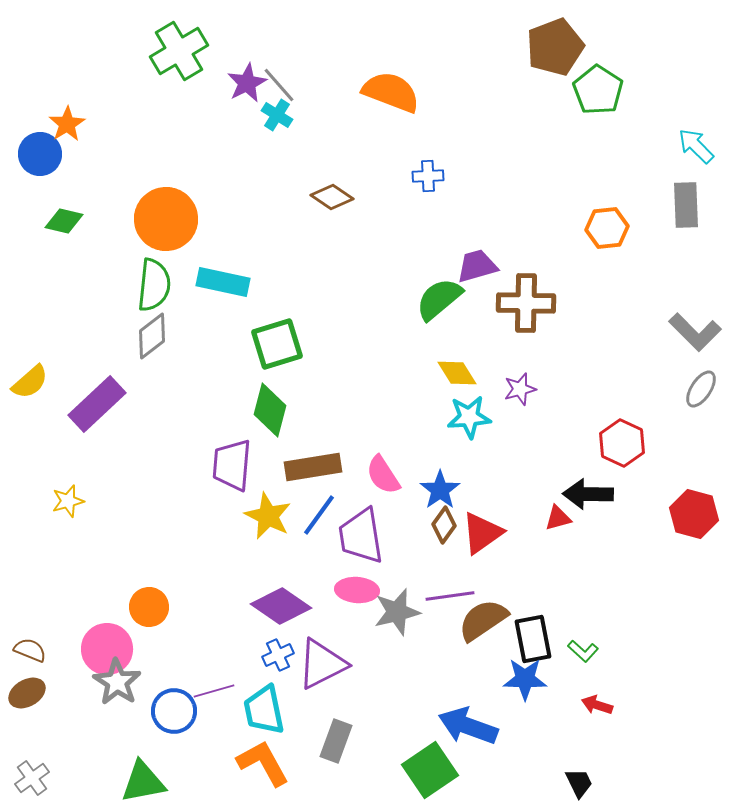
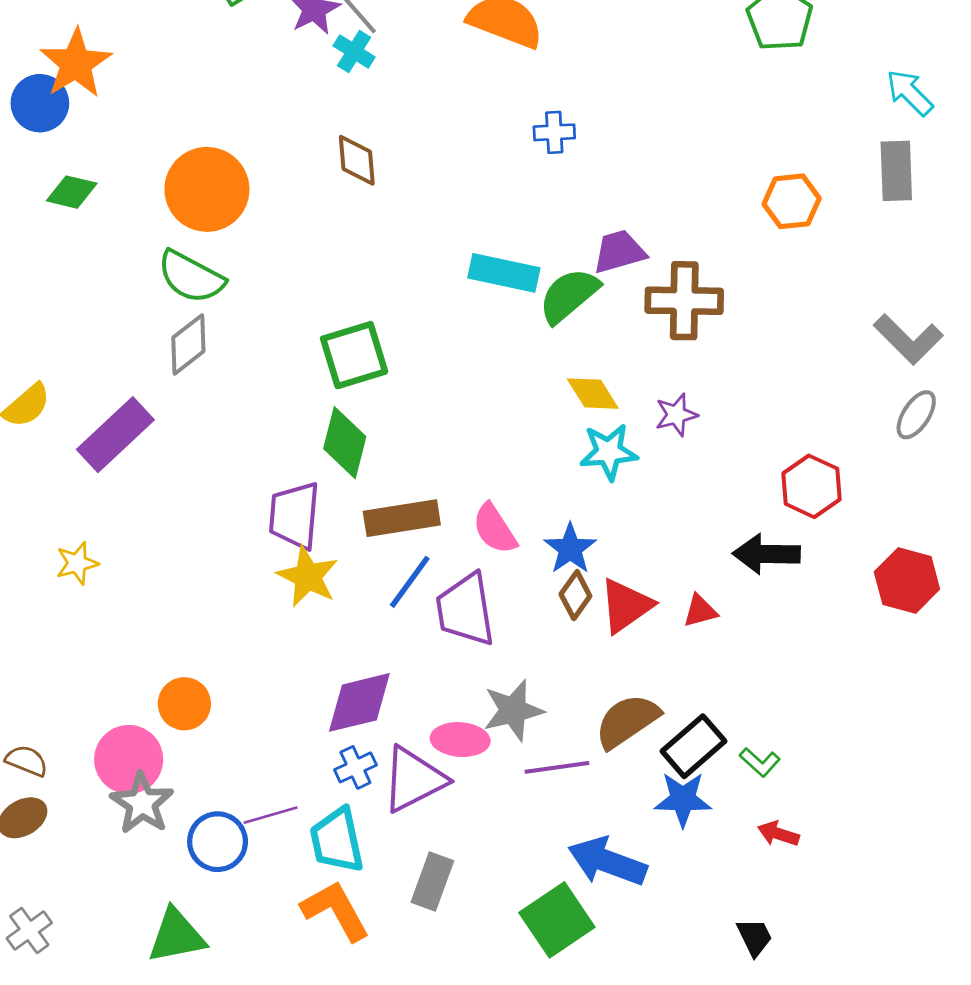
orange star: (67, 124) -> (76, 63), size x1.5
brown diamond: (332, 197) -> (357, 160), moved, turned 51
cyan rectangle: (223, 282) -> (504, 273), moved
green semicircle: (154, 285) -> (191, 277), turned 112
yellow star: (268, 516) -> (308, 577), moved
red triangle: (558, 518) -> (700, 611), moved
pink ellipse: (357, 590) -> (460, 740), moved
purple line: (450, 596) -> (557, 767), moved
purple diamond: (281, 606) -> (359, 702), turned -48
black rectangle: (533, 639) -> (693, 746), turned 60

